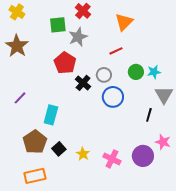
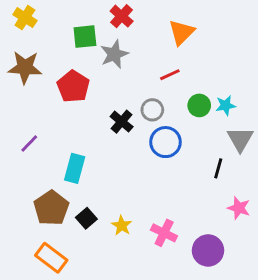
brown star: (17, 46) -> (25, 67), turned -30
red pentagon: (65, 63) -> (73, 86), moved
purple circle: (143, 156) -> (208, 250), moved
orange rectangle: (35, 176) -> (51, 258), turned 50

